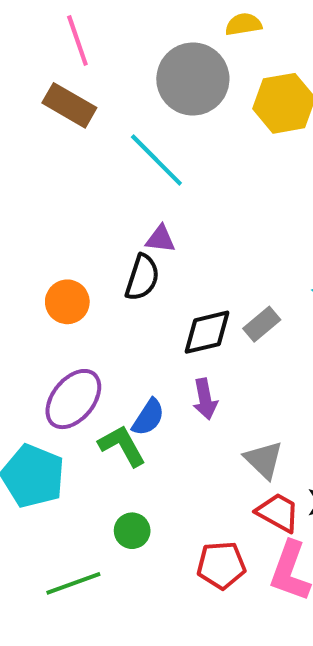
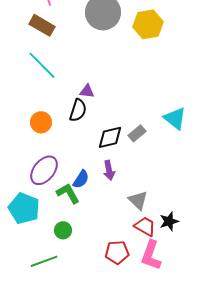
cyan line: (156, 160) -> (42, 65), moved
green circle: (132, 531) -> (63, 230), moved

